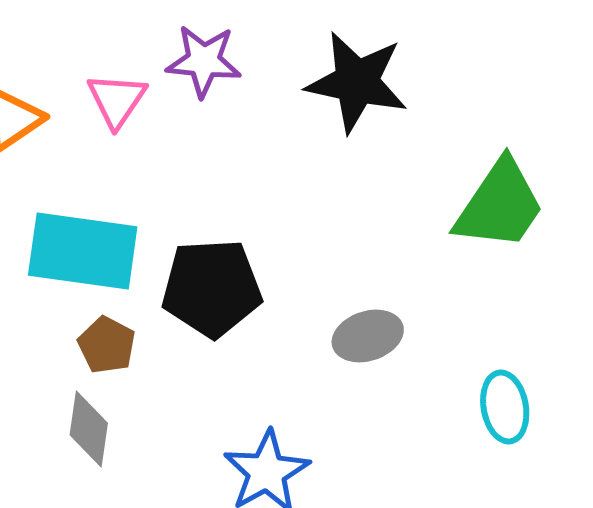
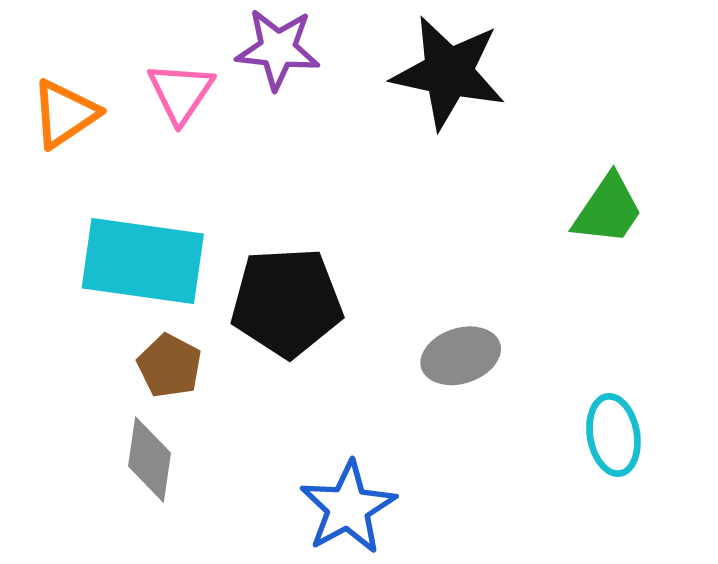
green trapezoid: (500, 205) -> (608, 210), size x0.7

